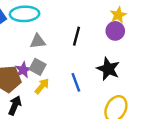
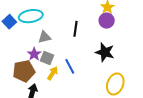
purple star: (23, 70) -> (34, 54), moved
blue line: (76, 82) -> (70, 66), moved

